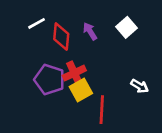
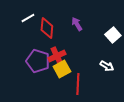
white square: (127, 27) -> (113, 35), moved
purple arrow: (90, 31) -> (77, 24), moved

